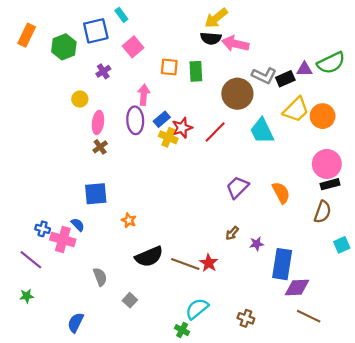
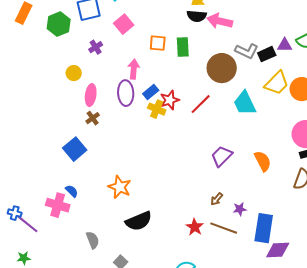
blue square: (96, 194) -> (75, 149), moved, turned -35
orange star: (129, 220) -> (120, 187), size x1.6
blue cross: (43, 229) -> (15, 213), moved
brown line: (185, 264) -> (224, 228), moved

